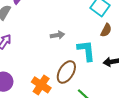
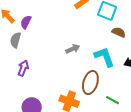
brown semicircle: (106, 30) -> (119, 32), turned -80

